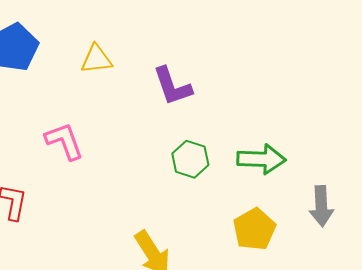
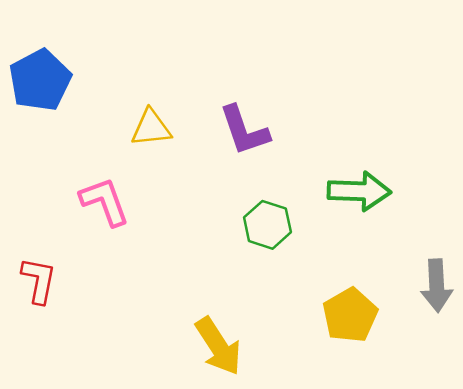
yellow triangle: (96, 59) -> (151, 128), moved
green arrow: (261, 159) -> (359, 191), moved

